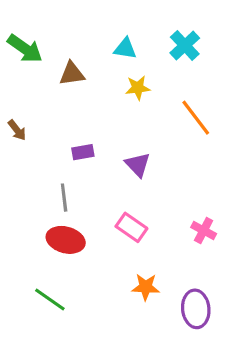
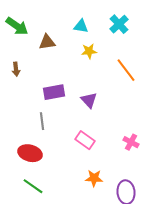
brown arrow: (17, 130) -> (16, 69), moved, turned 32
purple rectangle: (83, 152) -> (54, 92), size x1.5
red ellipse: (66, 240) -> (30, 153), moved

